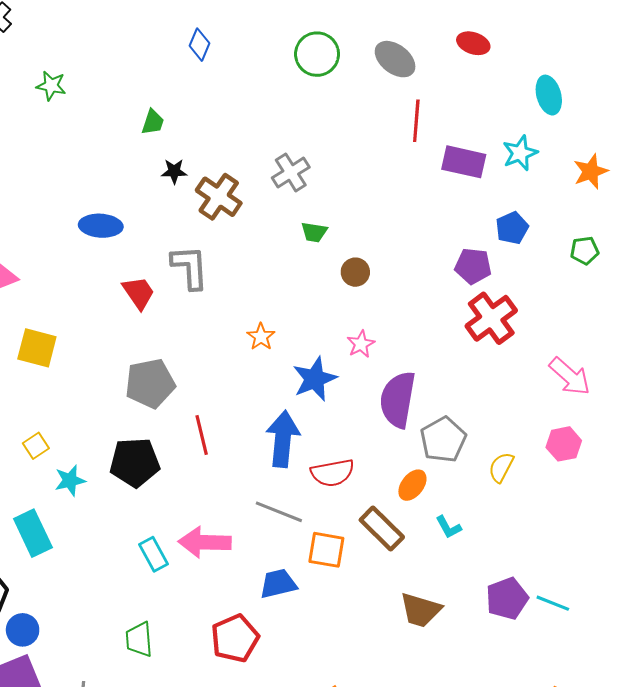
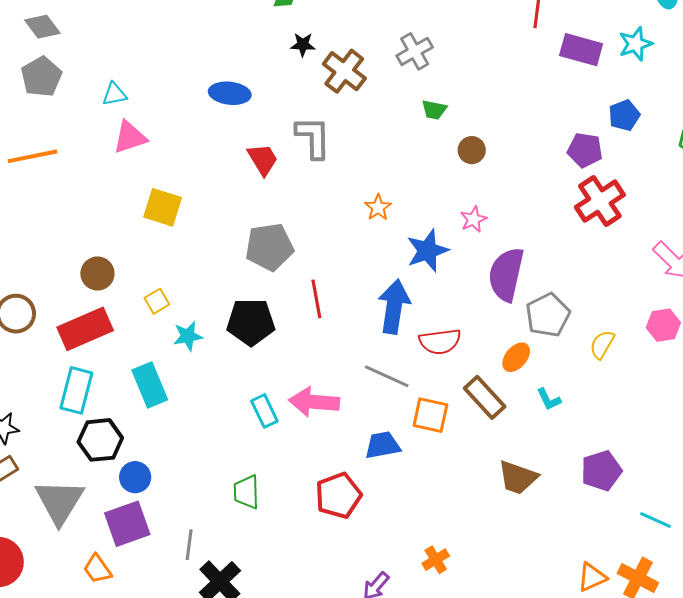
cyan line: (553, 603) -> (655, 520), moved

